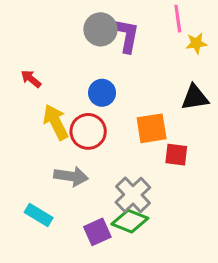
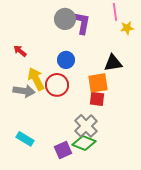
black triangle: (195, 97) -> (113, 63), moved
red square: (176, 155) -> (97, 99), moved
gray arrow: (71, 176) -> (24, 91), moved

